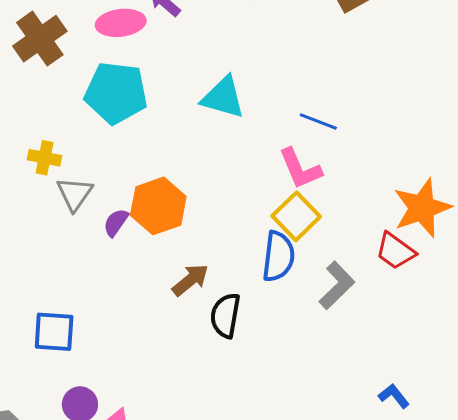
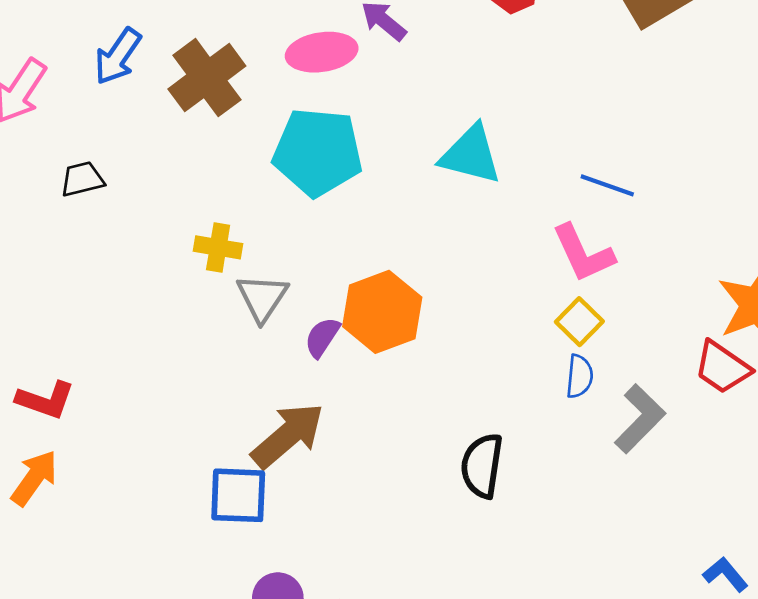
yellow square: (296, 216) -> (579, 322), size x0.7
blue semicircle: (278, 256) -> (579, 376), moved, size x0.6
brown arrow: (190, 280) -> (288, 435), moved, size x1.4

